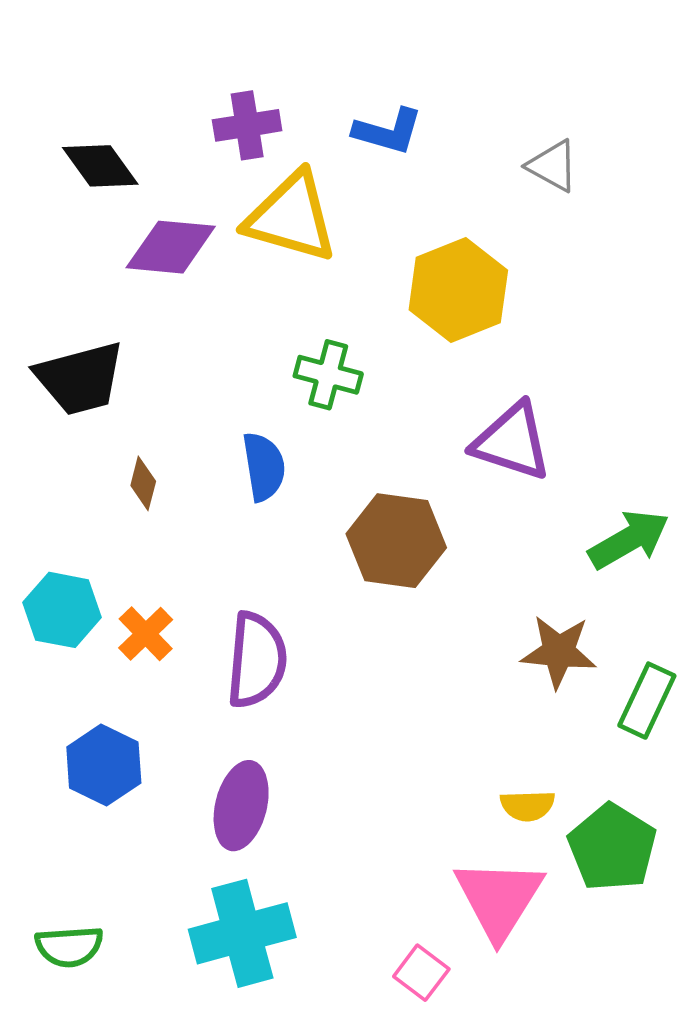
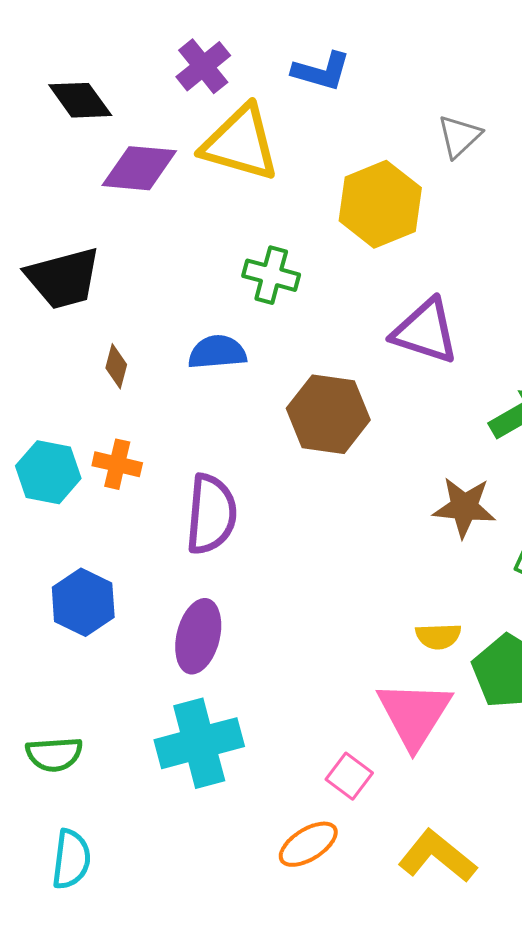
purple cross: (247, 125) -> (203, 66), turned -30
gray triangle: (553, 166) -> (459, 136), moved, turned 48
blue semicircle: (264, 467) -> (217, 352), turned -86
orange cross: (146, 634) -> (117, 464), moved, turned -33

